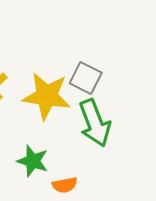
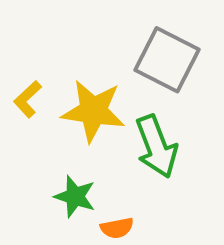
gray square: (86, 78) -> (167, 60), moved, size x1.5

